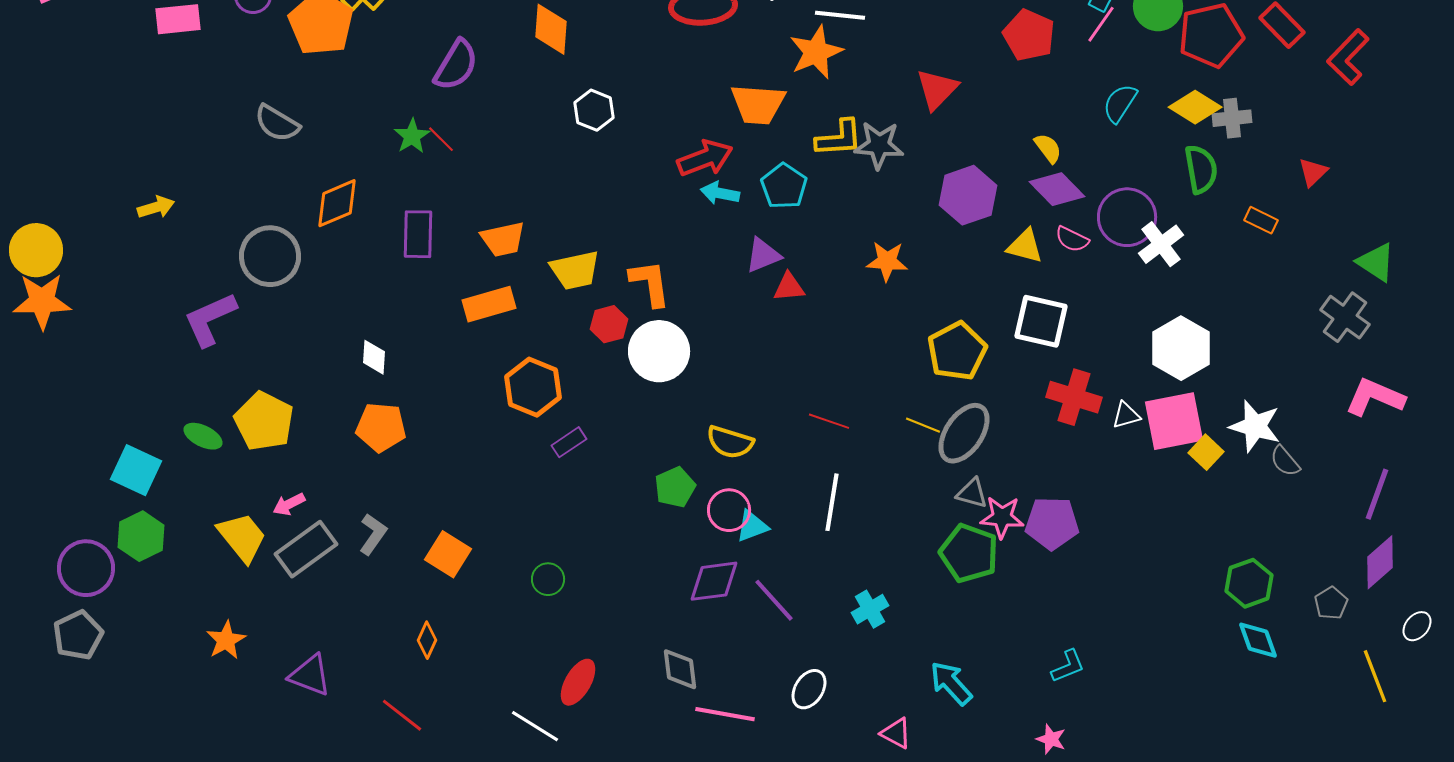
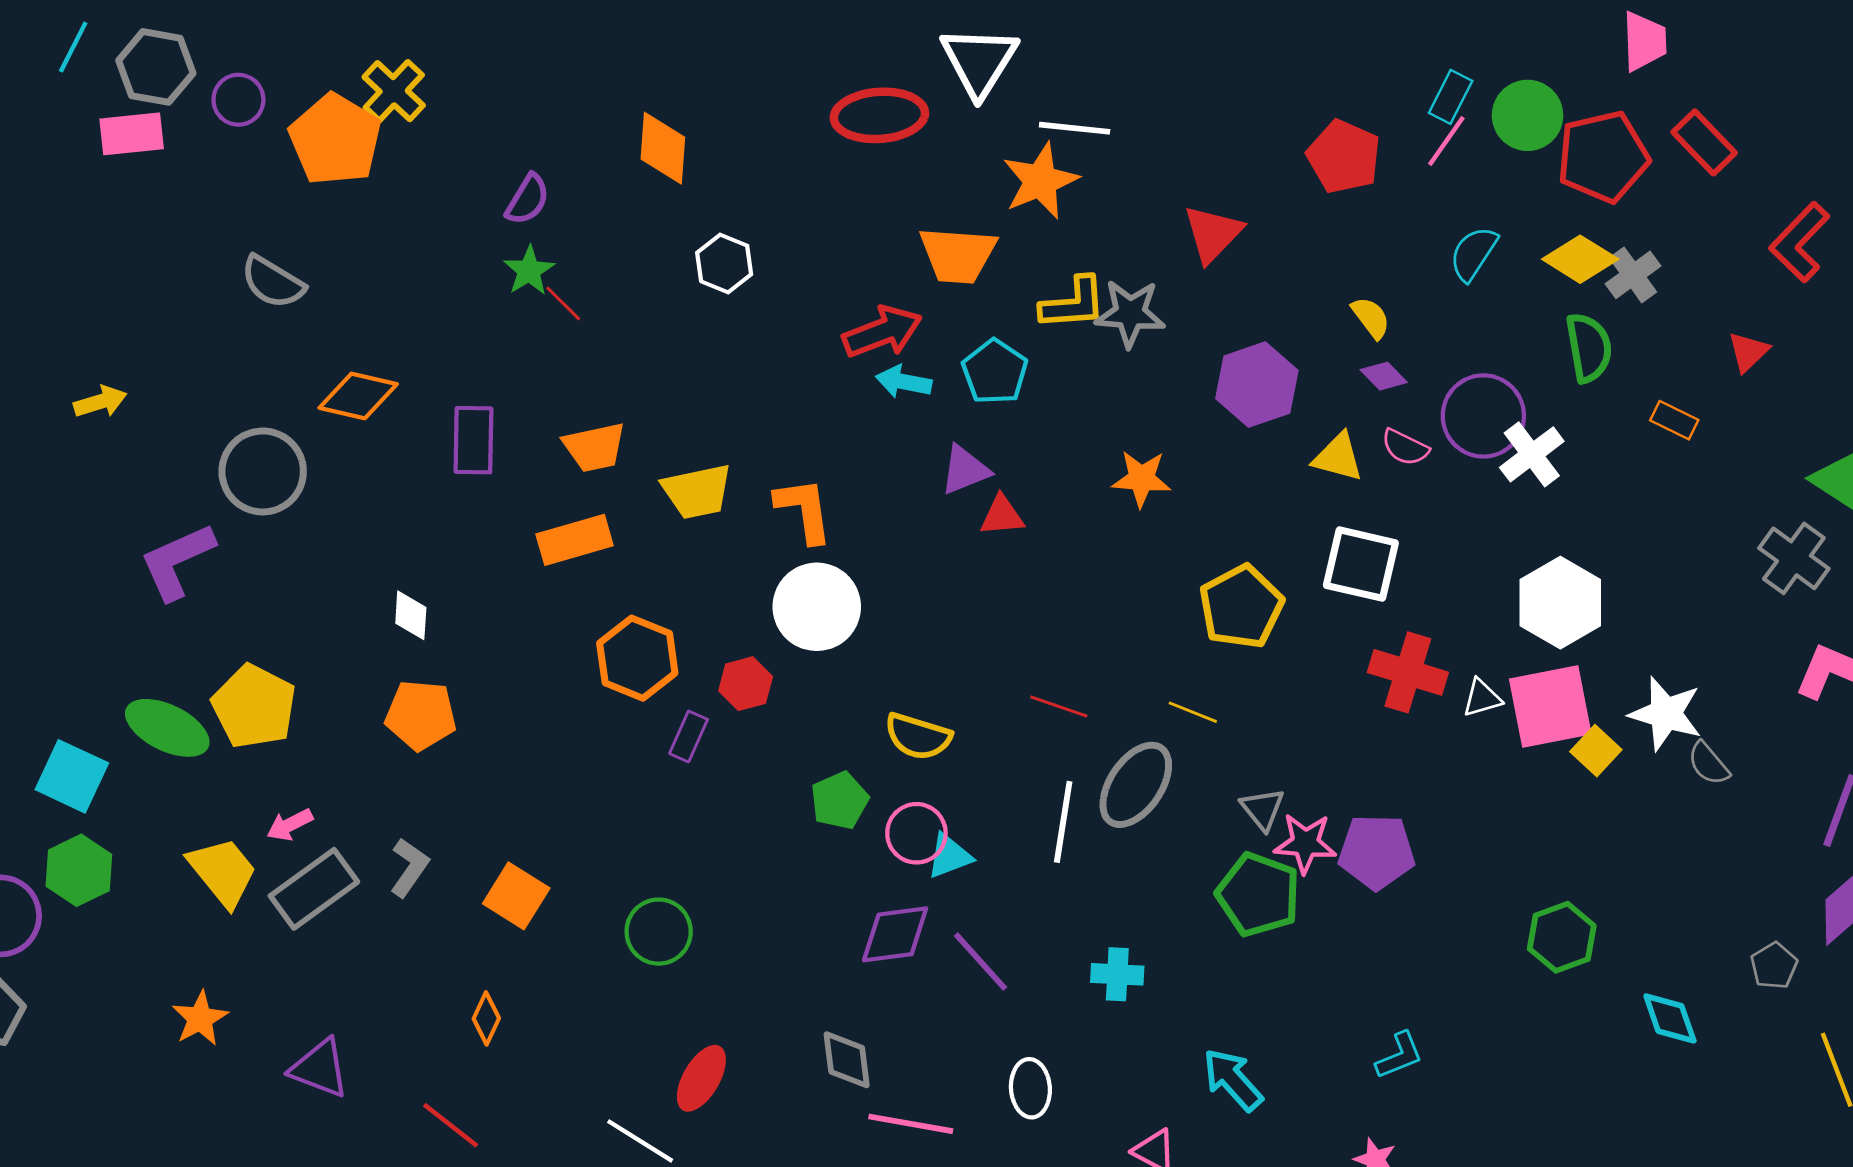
red L-shape: (1348, 57) -> (1800, 242), moved
purple semicircle: (456, 65) -> (528, 199), size x0.7
gray cross: (1232, 118) -> (1633, 275), turned -30
green star: (412, 136) -> (529, 271), moved
red line: (441, 139) -> (563, 303), moved
purple diamond: (1057, 189) -> (1384, 376), size x0.6
orange diamond: (337, 203) -> (358, 396), turned 36
red hexagon: (609, 324) -> (746, 684), moved
gray ellipse: (964, 433) -> (1136, 785), moved
green ellipse: (203, 436) -> (167, 728), size x1.5
purple rectangle: (569, 442) -> (689, 736), turned -32
gray triangle: (972, 493) -> (1263, 809), turned 36
green circle: (548, 579) -> (659, 932), size x1.4
green hexagon: (1249, 583) -> (1562, 937), moved
cyan cross: (870, 609) -> (1117, 974), turned 33
white ellipse: (809, 689) -> (1030, 1088), turned -36

